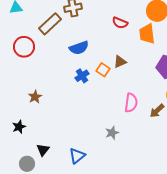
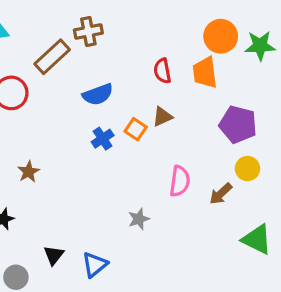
red semicircle: (120, 23) -> (162, 71), moved, turned 56
gray star: (112, 133) -> (139, 219), moved
black triangle: (43, 150) -> (54, 255), moved

